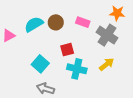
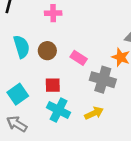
cyan semicircle: (34, 24) -> (22, 47), turned 90
gray cross: (107, 35) -> (103, 80), turned -30

